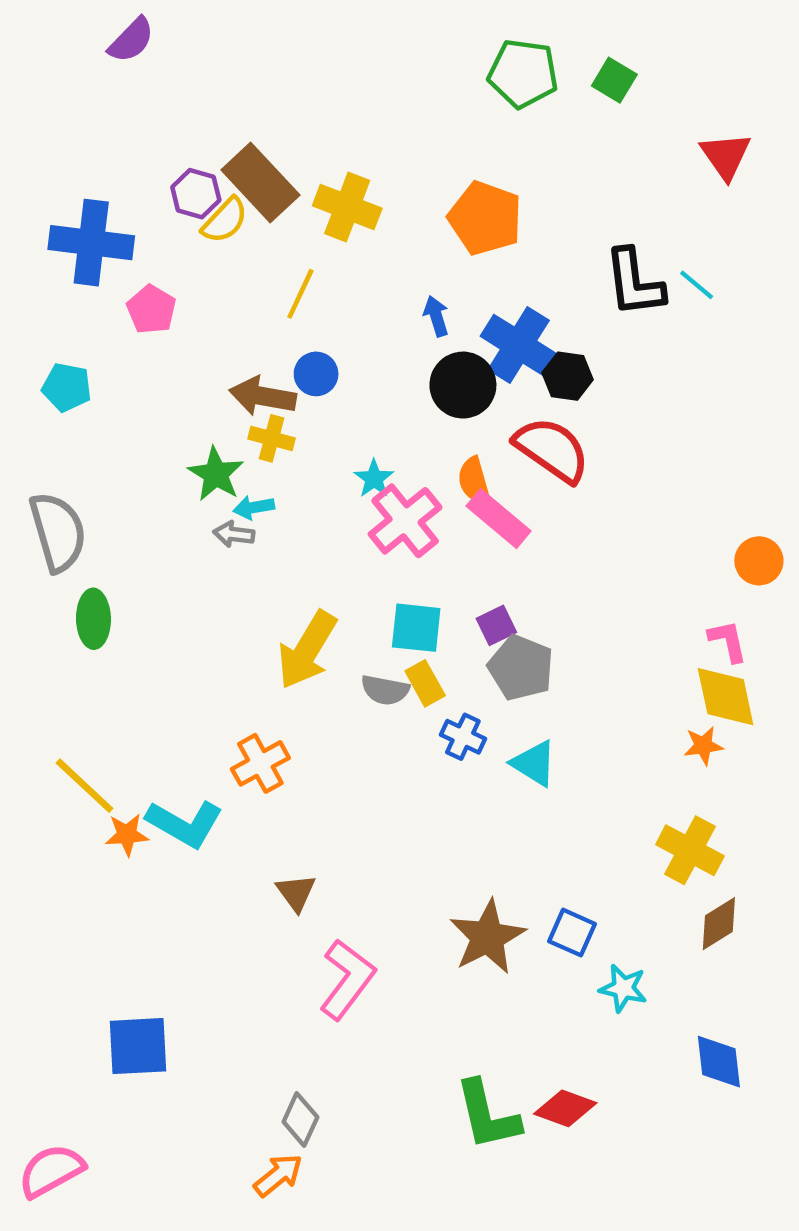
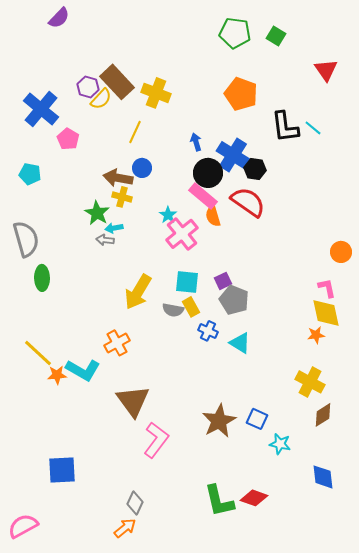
orange pentagon: (485, 218) -> (241, 94), moved
blue cross: (91, 243) -> (41, 109), turned 33
pink rectangle: (499, 519) -> (203, 196), moved
brown triangle: (296, 893) -> (133, 401), size x1.8

